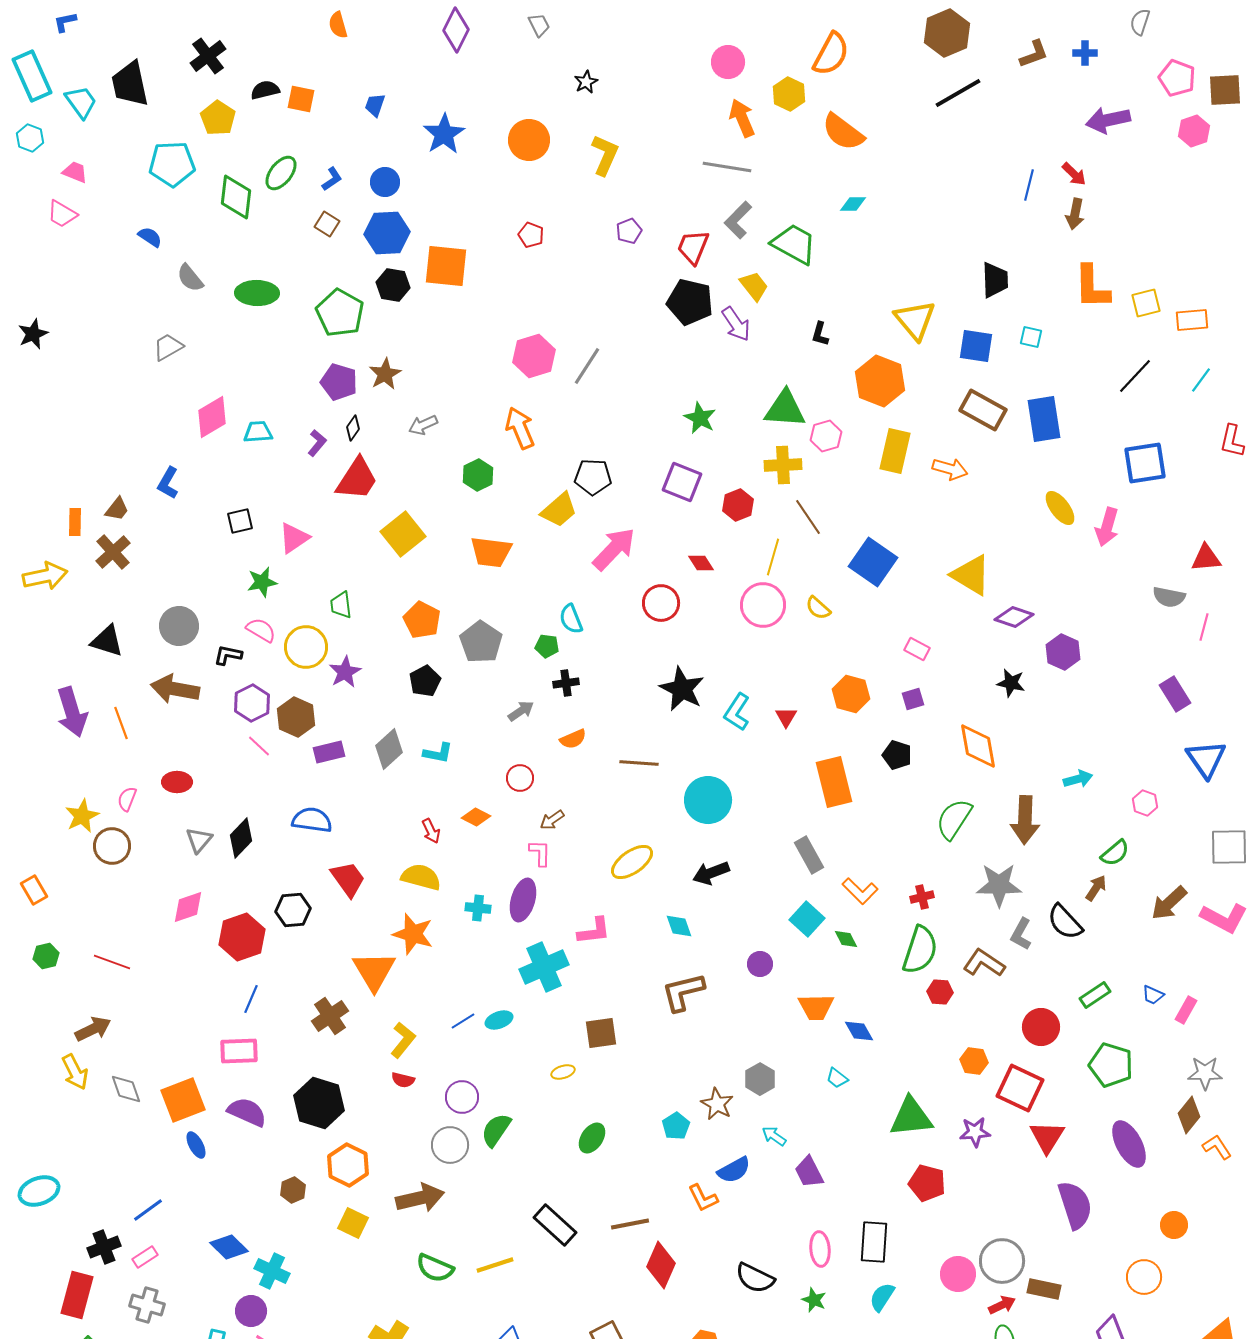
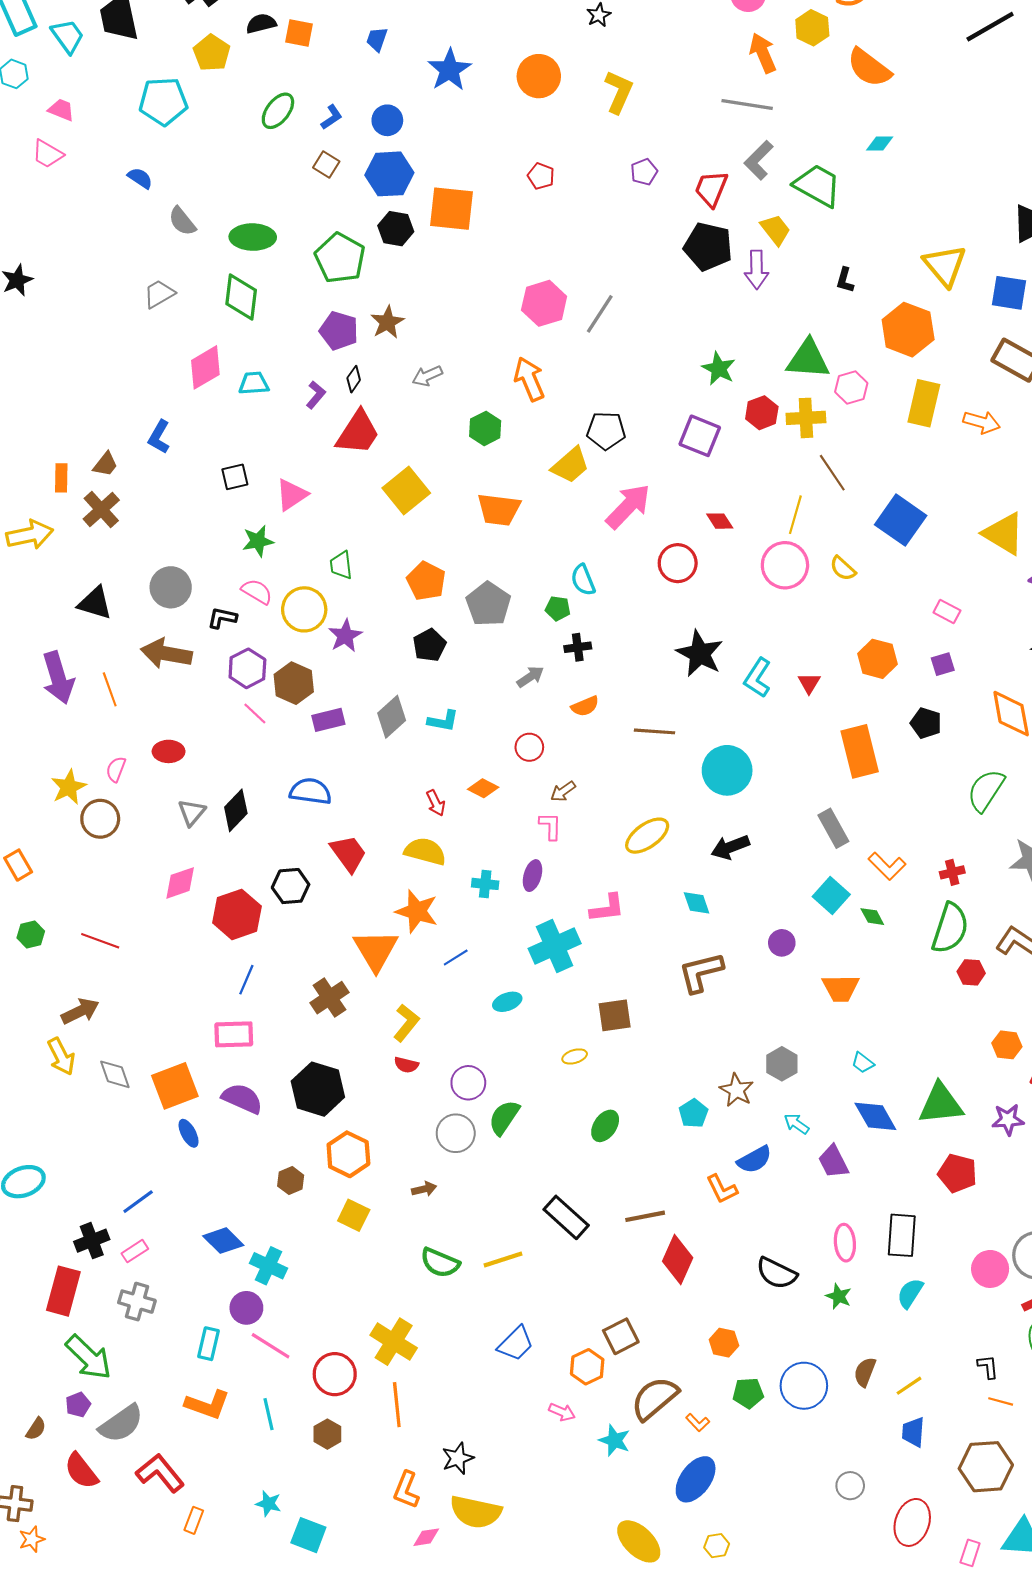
green diamond: (236, 197) -> (241, 297), moved
purple arrow: (736, 324) -> (757, 270), turned 33
red hexagon: (738, 505) -> (762, 413), moved
purple ellipse: (523, 900) -> (532, 876), size x0.7
blue line: (463, 1021) -> (456, 958), moved
blue diamond: (859, 1031) -> (875, 1116), moved, size x1.4
brown arrow: (420, 1198) -> (424, 1189), size x0.5

